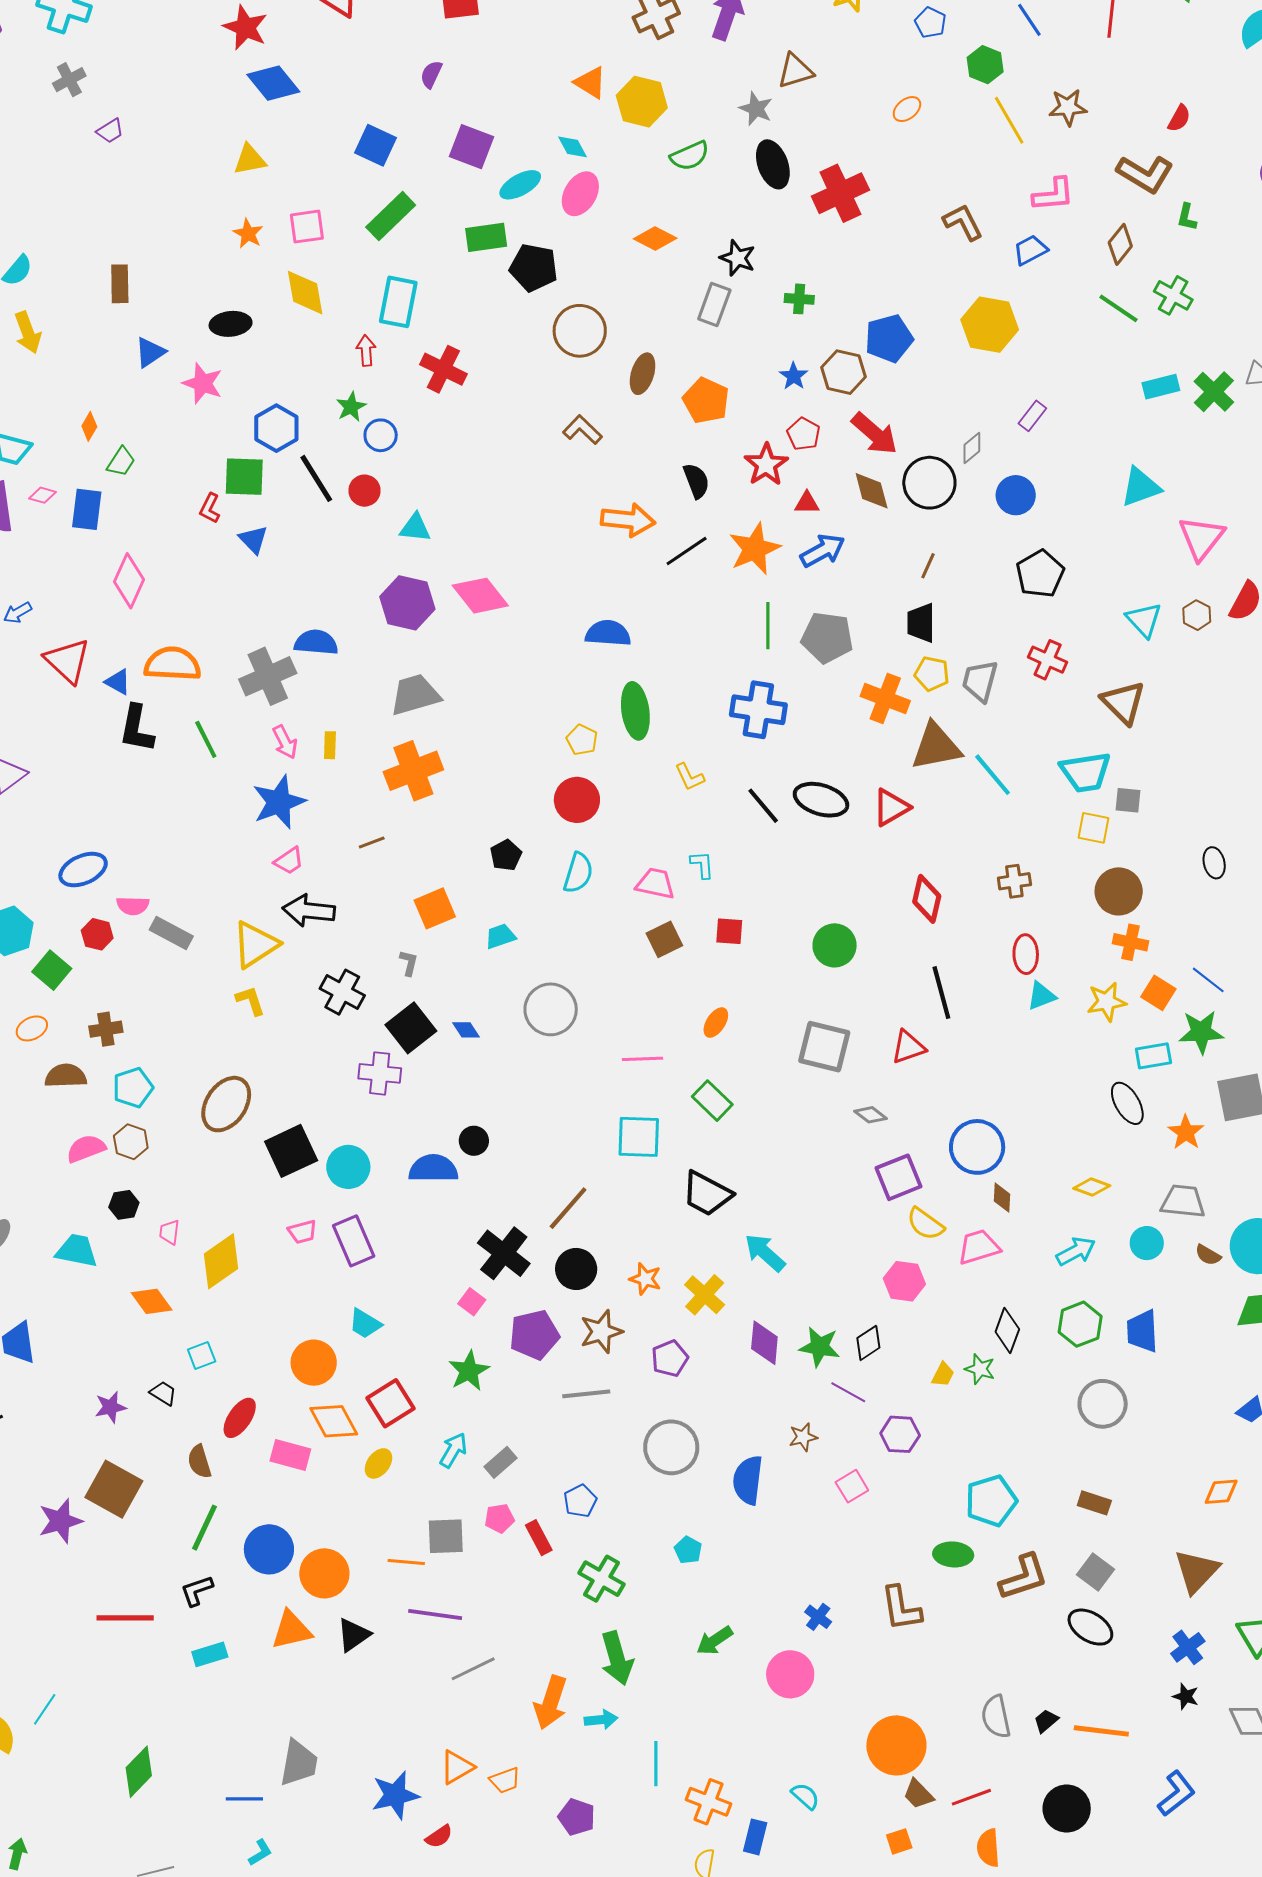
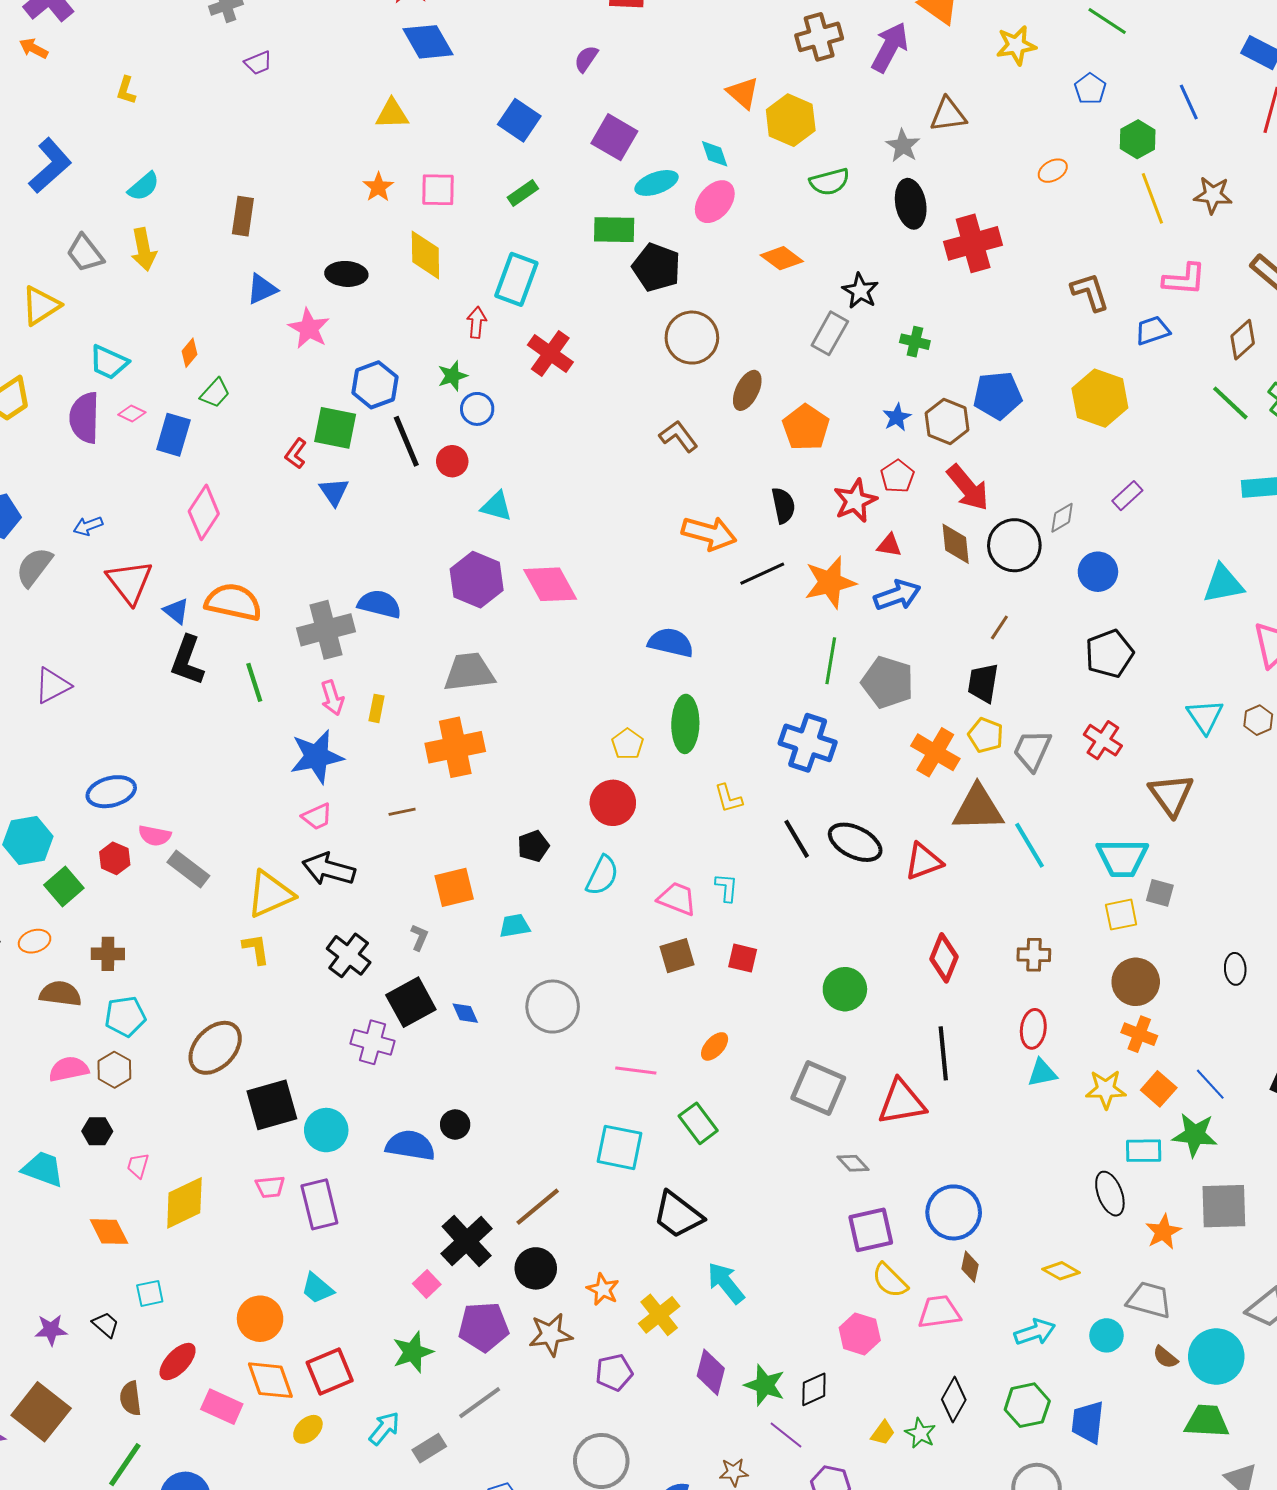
green rectangle: (391, 216) -> (523, 193), size x0.6
yellow square: (1094, 828) -> (1121, 915), turned -32
red triangle: (908, 1047) -> (902, 1102), size x1.4
gray line: (586, 1394) -> (480, 1403), moved, turned -39

